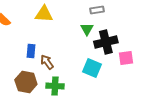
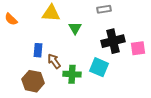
green triangle: (87, 29) -> (75, 28), moved
pink square: (126, 58) -> (138, 48), moved
green cross: (55, 86) -> (72, 74), moved

